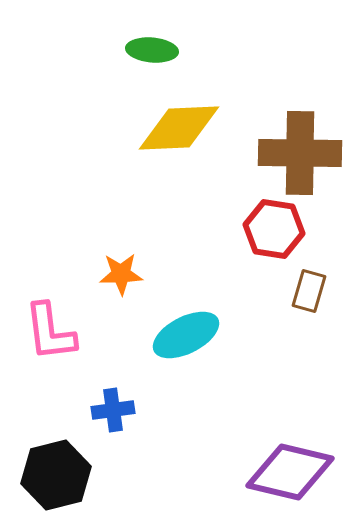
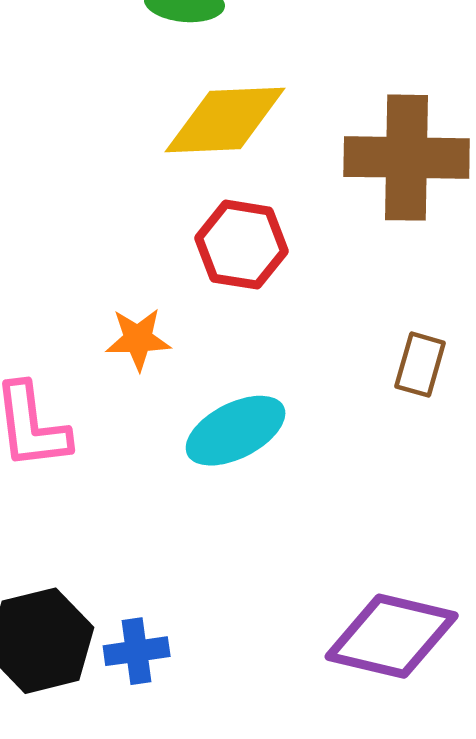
red hexagon: (274, 229) -> (242, 245), moved
blue cross: (113, 410) -> (137, 651), moved

